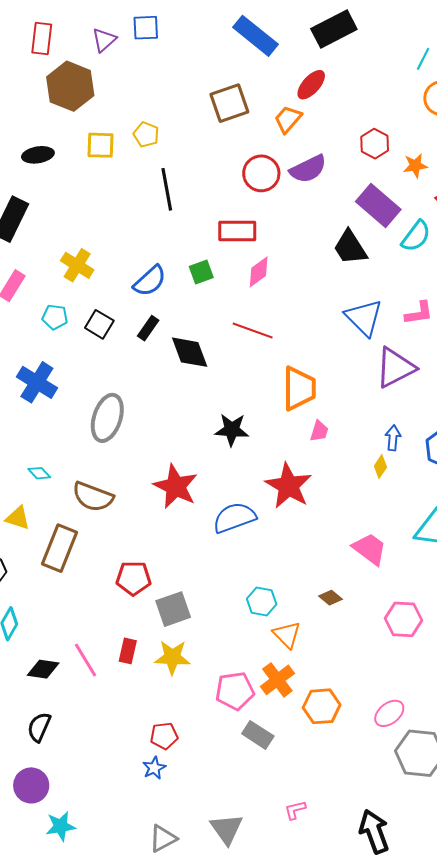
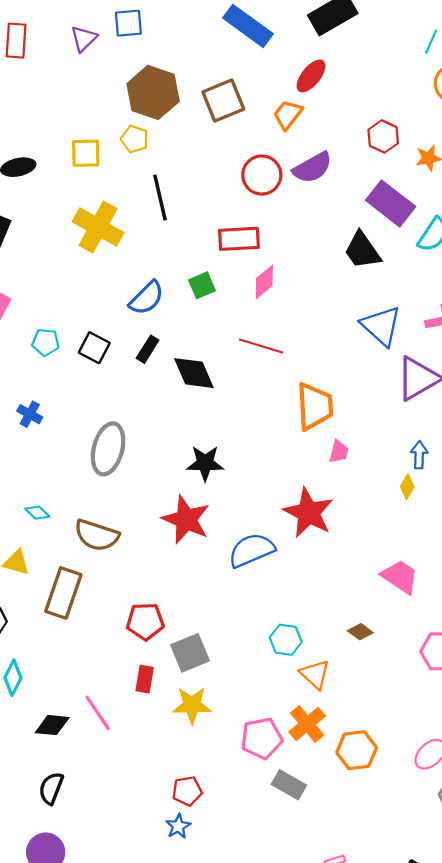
brown hexagon: (70, 86) -> (153, 92), moved
yellow cross: (77, 265) -> (98, 227), moved, size x1.4
blue cross: (37, 382) -> (30, 414), size x0.6
black star: (232, 430) -> (205, 463), moved
red rectangle: (128, 651) -> (145, 679), moved

